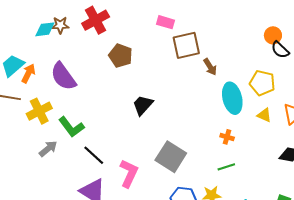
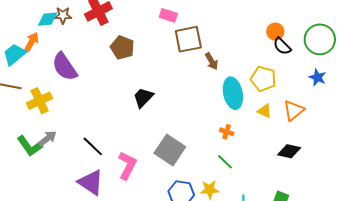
orange arrow: (28, 73) -> (32, 42), moved
green L-shape: (71, 127) -> (30, 146), moved
green line: (226, 167) -> (225, 162), turned 60

